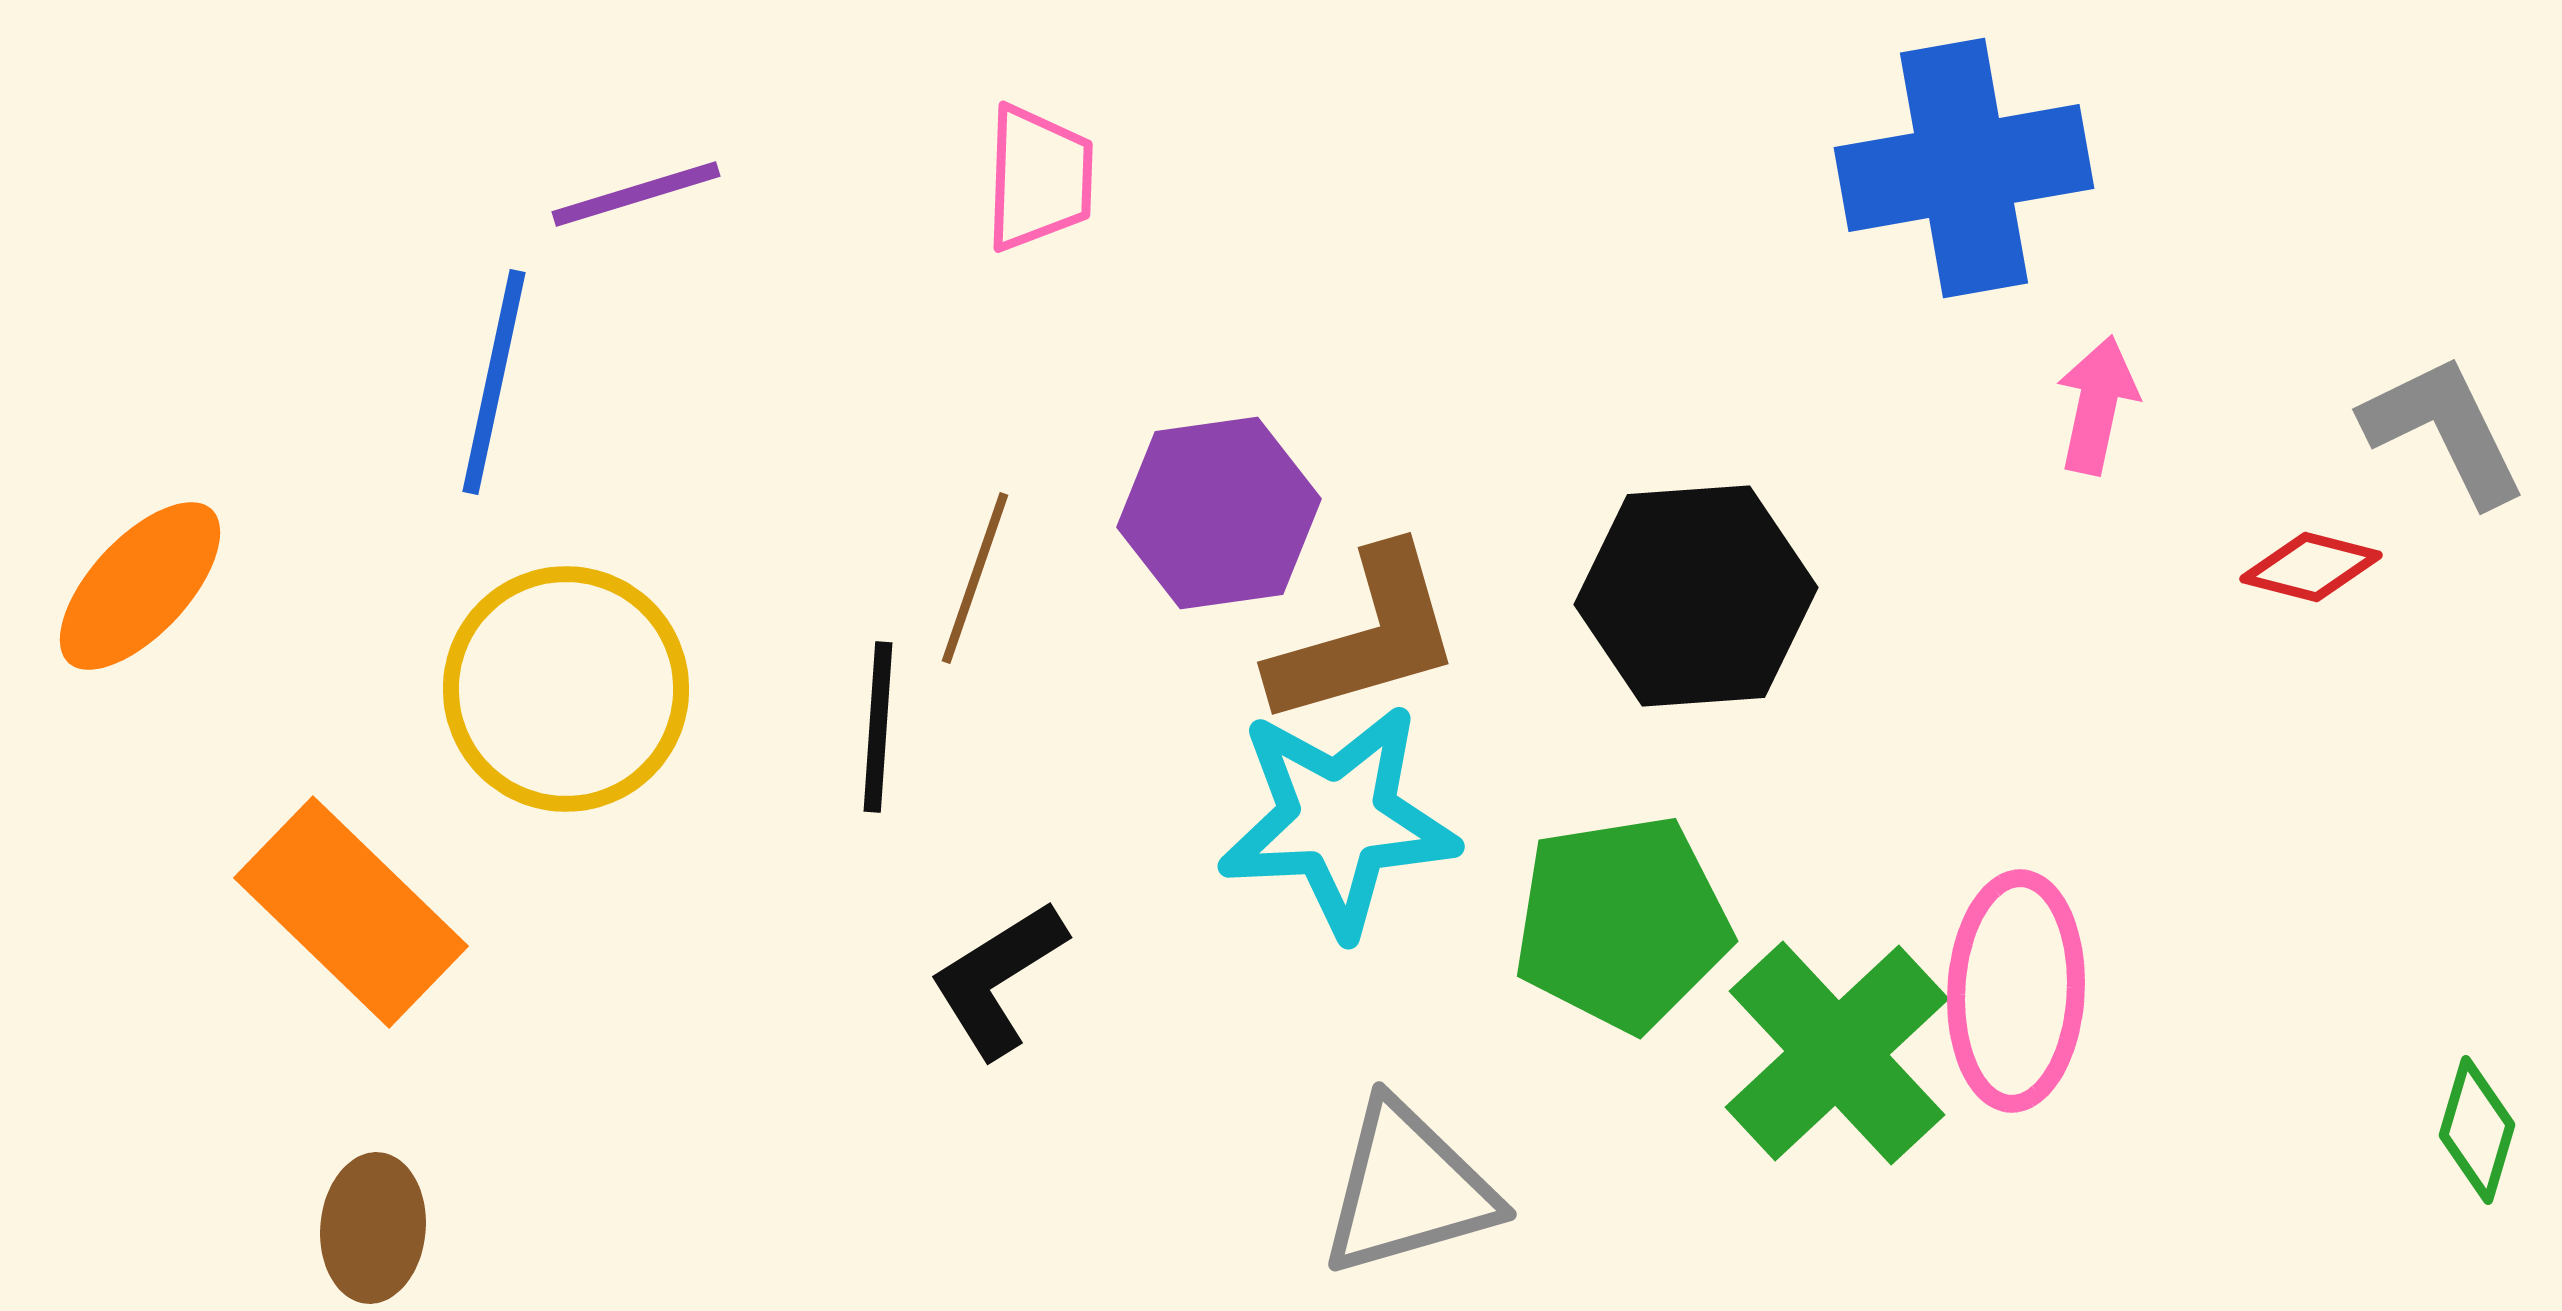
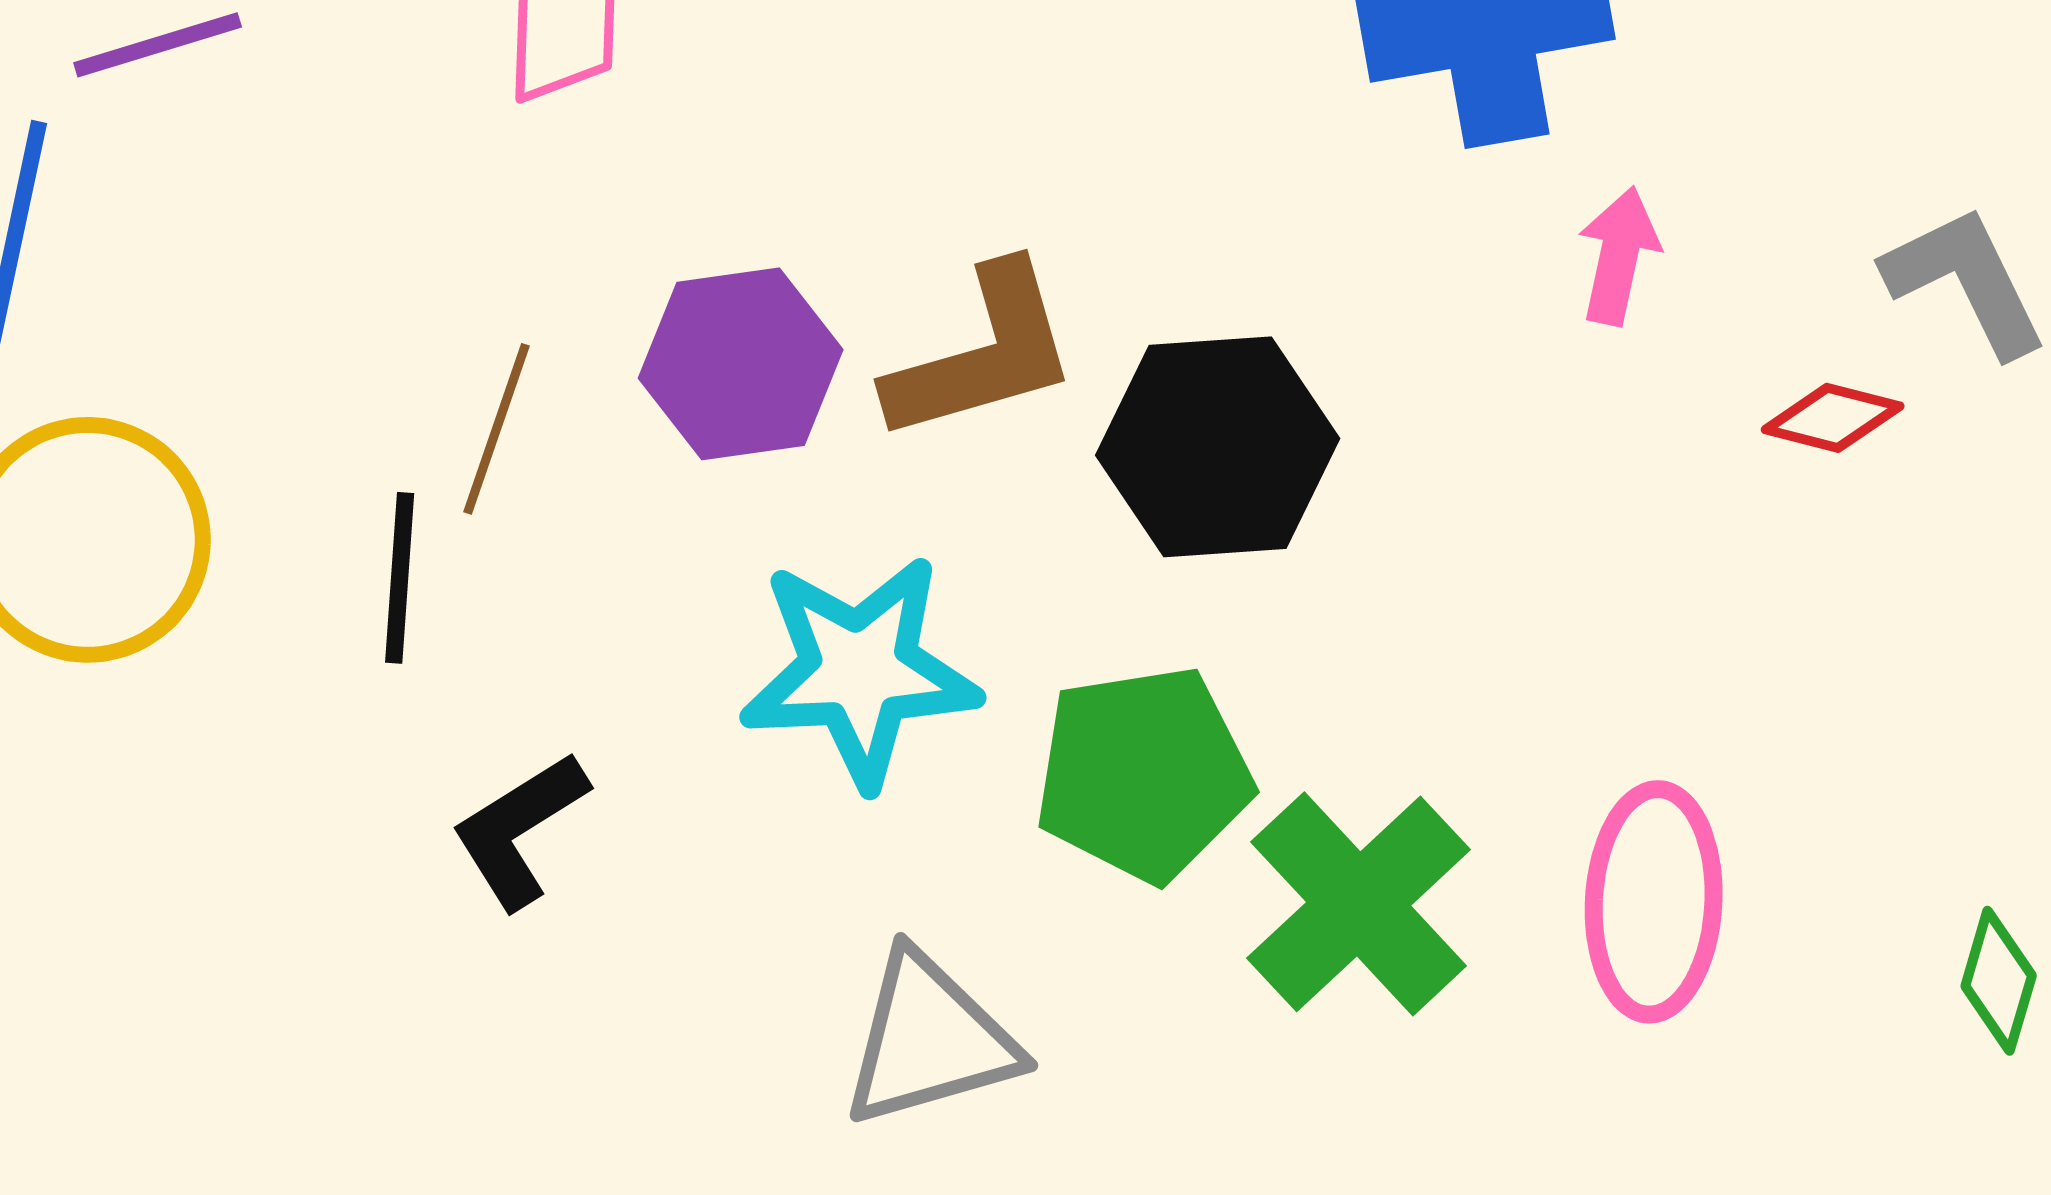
brown L-shape: (1366, 637) -> (983, 354), moved
pink ellipse: (2016, 991) -> (1654, 902), moved

